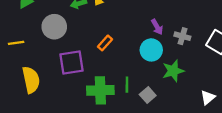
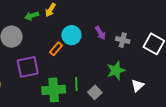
cyan circle: (151, 50) -> (71, 35), moved
white triangle: (208, 97) -> (138, 86), moved

